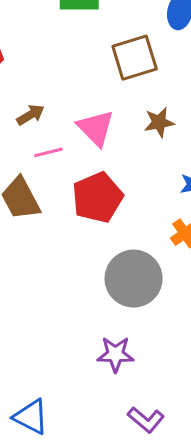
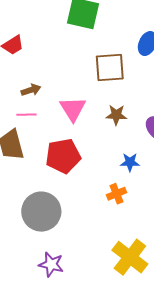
pink line: (48, 152) -> (27, 115), moved
gray circle: (134, 279) -> (41, 212), moved

